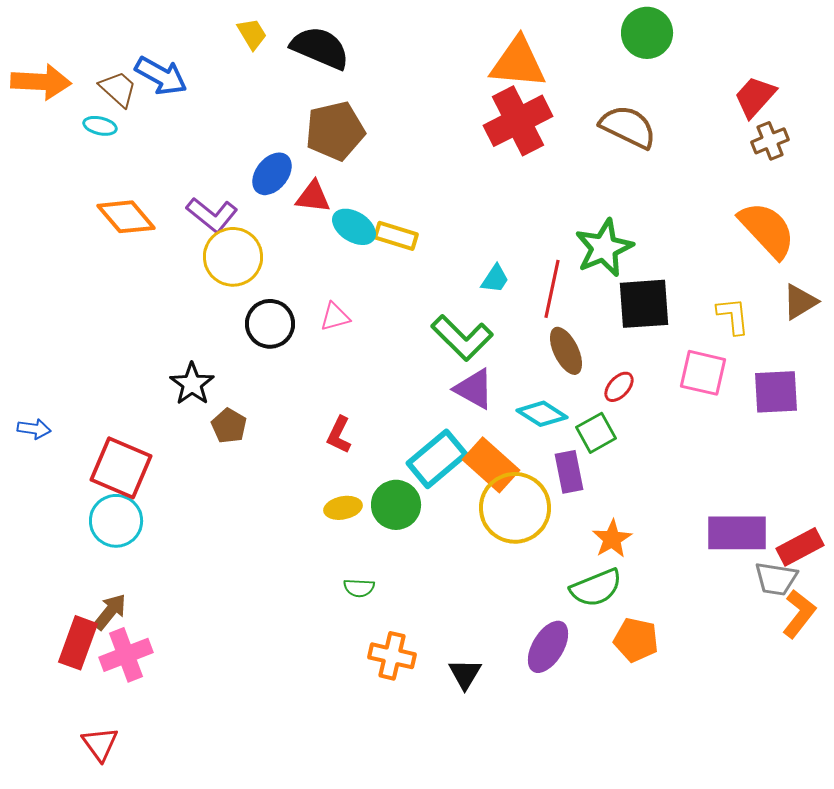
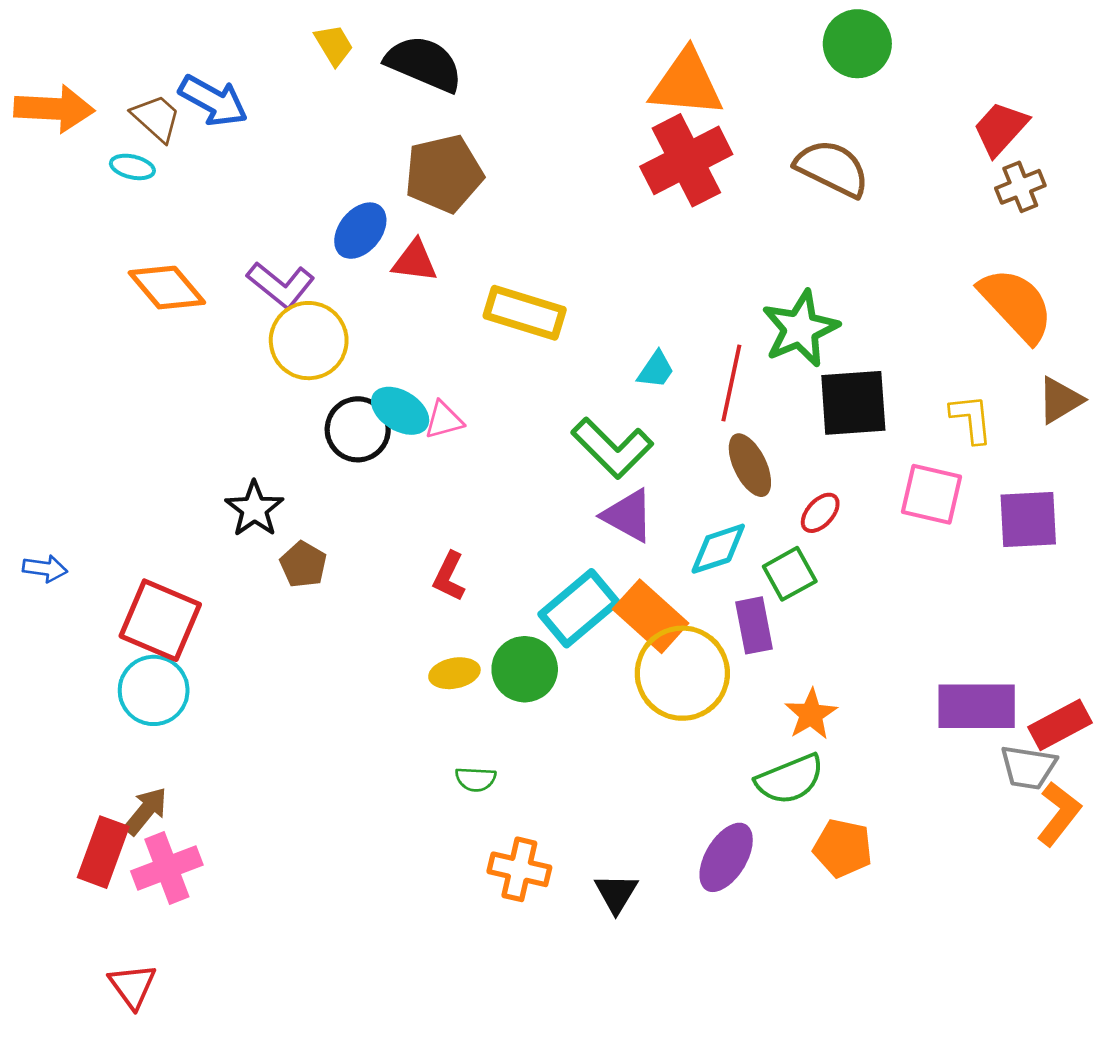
cyan ellipse: (354, 227) -> (400, 411), moved
yellow rectangle: (396, 236) -> (525, 313), size x1.4
cyan diamond: (542, 414) -> (718, 549), turned -51

